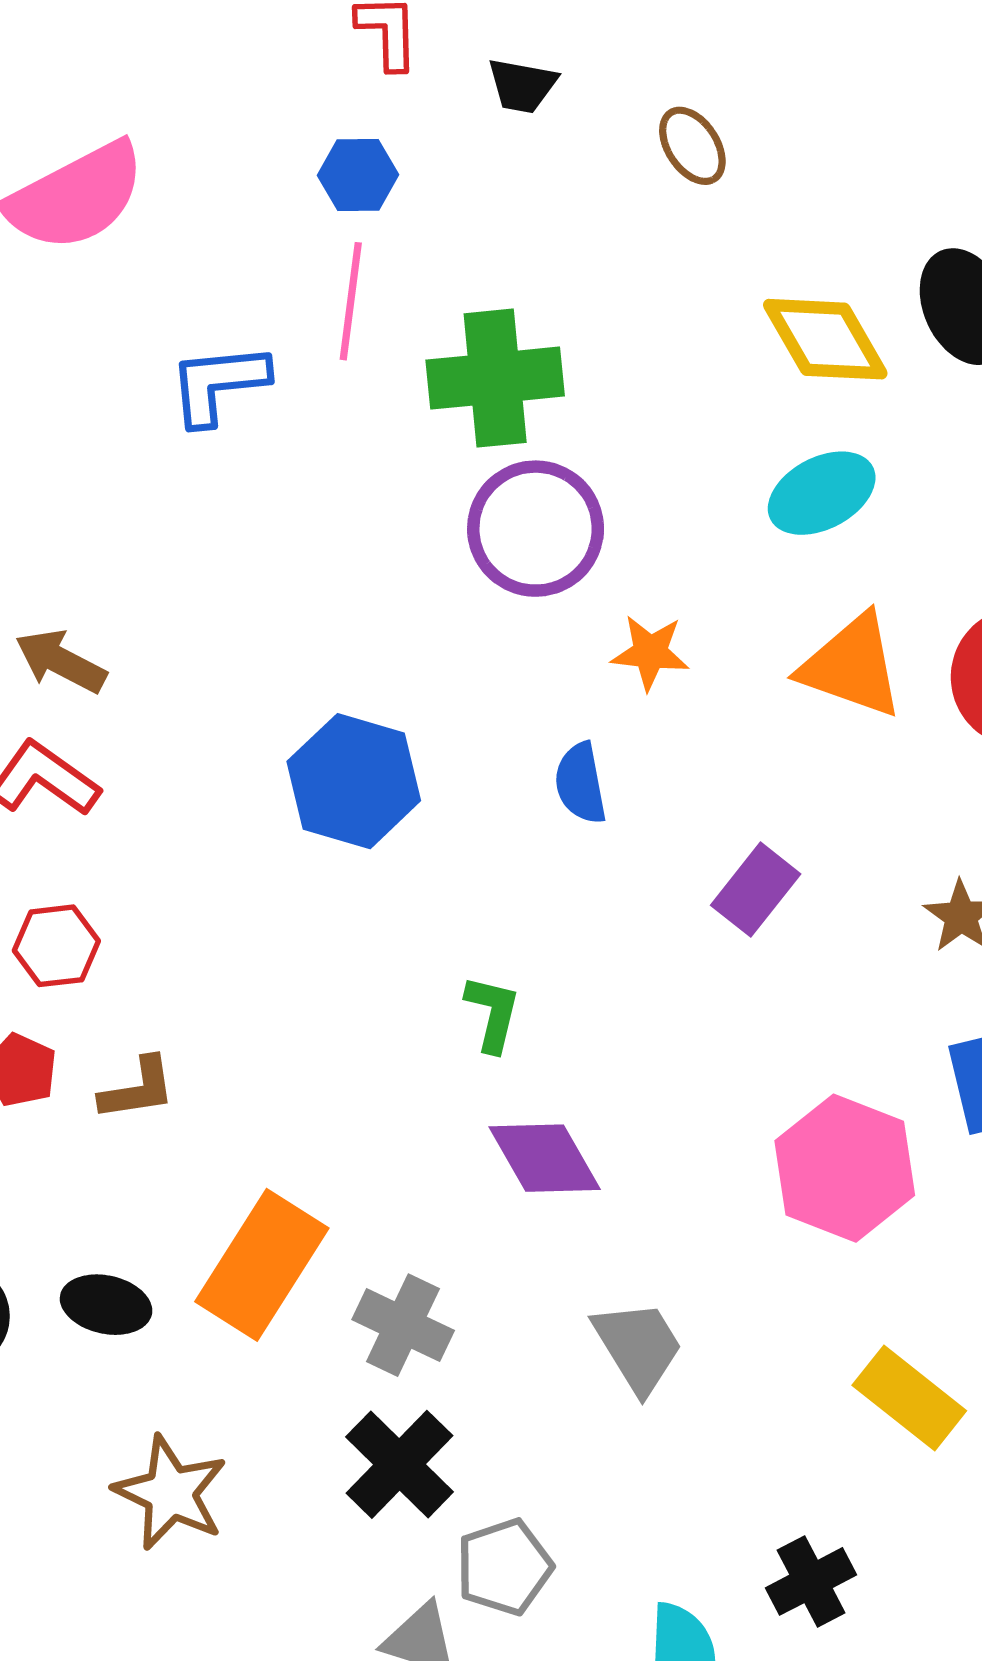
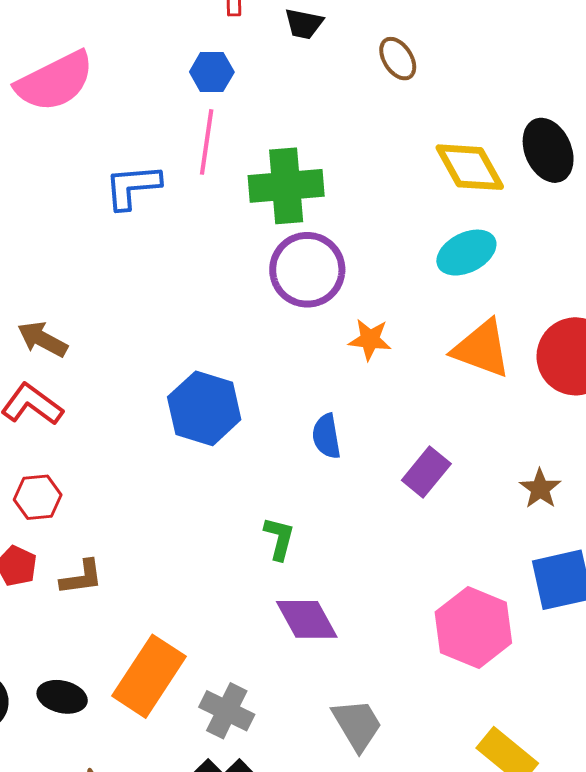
blue semicircle: (581, 783) -> (326, 436), moved

